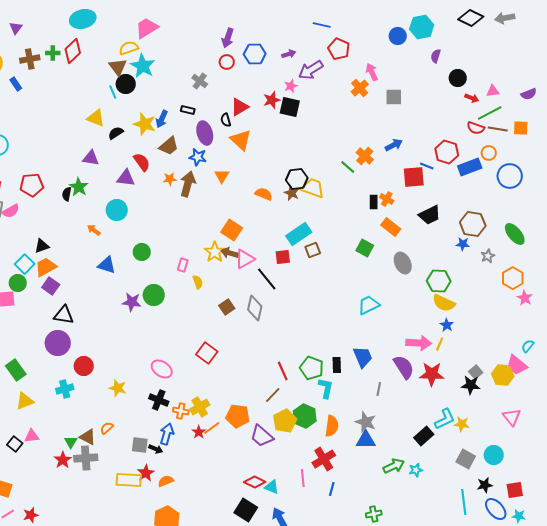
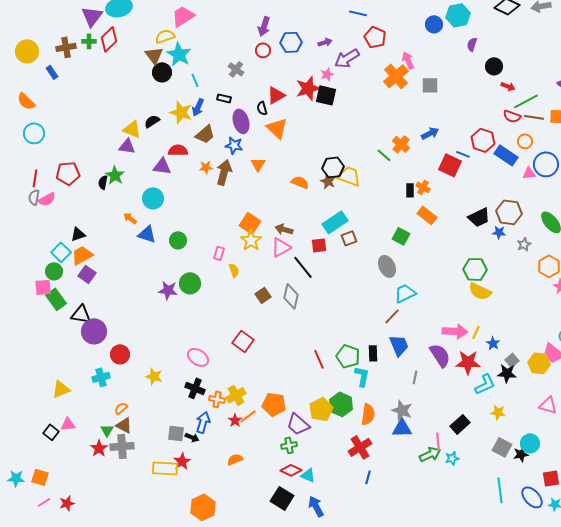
purple triangle: (16, 28) -> (92, 16), moved, size x1.6
orange cross: (360, 88) -> (396, 76), size x1.4
pink triangle: (493, 91) -> (529, 173), moved
cyan line: (113, 92) -> (195, 80), moved
red star: (272, 100) -> (308, 88), size x1.4
yellow triangle: (96, 118) -> (132, 129), moved
red semicircle: (142, 162) -> (178, 150), turned -54
blue rectangle: (470, 167) -> (506, 155), turned 55
red square: (414, 177) -> (450, 165), turned 30
black trapezoid: (430, 215) -> (479, 217), moved
orange square: (232, 230) -> (250, 223), moved
brown arrow: (230, 253) -> (284, 229), moved
gray ellipse: (403, 263) -> (387, 266), moved
blue triangle: (107, 265) -> (147, 234), moved
black triangle: (64, 315) -> (81, 314), moved
blue star: (447, 325) -> (493, 343), moved
green rectangle: (16, 370) -> (56, 299), moved
brown line: (273, 395) -> (392, 316), moved
pink triangle: (512, 417) -> (548, 405), turned -36
cyan L-shape: (445, 419) -> (485, 384), moved
orange semicircle: (107, 428) -> (121, 408), moved
pink line: (303, 478) -> (438, 441), moved
orange semicircle: (166, 481) -> (235, 459), moved
black star: (485, 485) -> (521, 454), moved
green cross: (374, 514) -> (289, 445), moved

